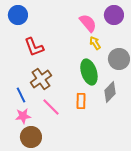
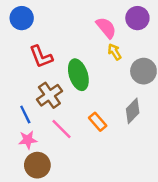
green ellipse: (89, 72) -> (78, 75), moved
orange rectangle: (81, 101) -> (98, 122), turned -42

